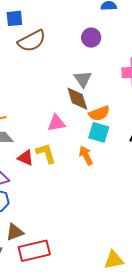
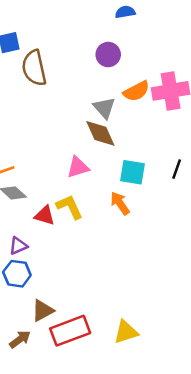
brown semicircle: (32, 41) -> (34, 68), turned 112
orange semicircle: (99, 113) -> (136, 91), moved
yellow triangle: (114, 260) -> (126, 332), moved

